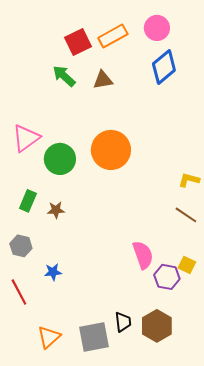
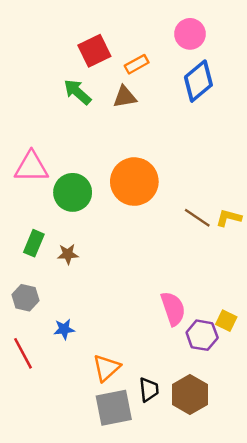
orange rectangle: (113, 36) -> (137, 64), moved, size x0.7
pink triangle: (26, 138) -> (31, 167), turned 36
brown line: (186, 215) -> (197, 218), moved
orange triangle: (49, 337) -> (106, 368), moved

